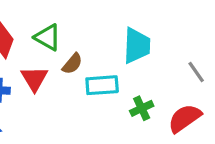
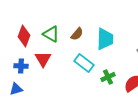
brown semicircle: (72, 64) -> (77, 34), moved
cyan rectangle: (102, 85) -> (84, 63), turned 42

